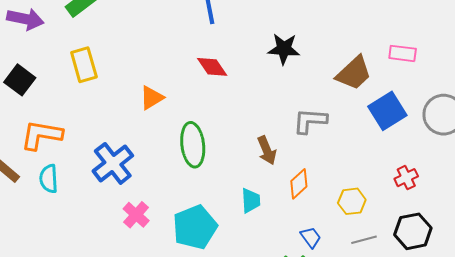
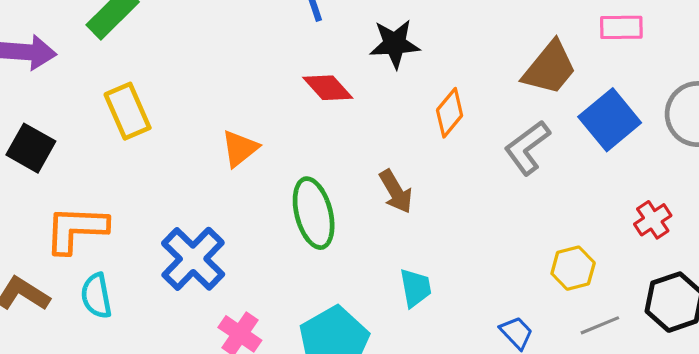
black star: (284, 49) -> (395, 44), moved
gray L-shape: (310, 121) -> (527, 148), moved, turned -33
brown arrow: (267, 150) -> (396, 192), moved
orange diamond: (299, 184) -> (450, 113), moved

